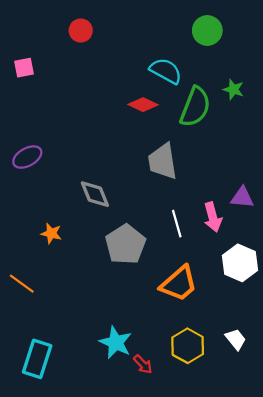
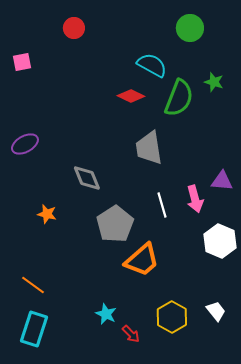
orange line: (22, 284) -> (33, 285), moved
orange trapezoid: (179, 284) -> (142, 260), moved
cyan star: (116, 342) -> (106, 314), size x0.7

